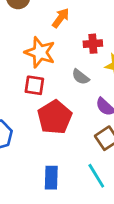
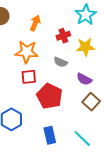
cyan line: (96, 176) -> (82, 138), moved
blue rectangle: (51, 178) -> (50, 135), moved

